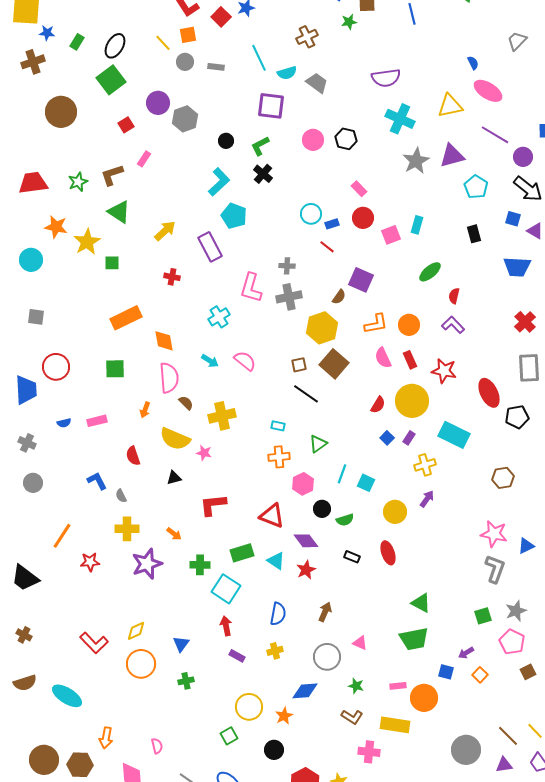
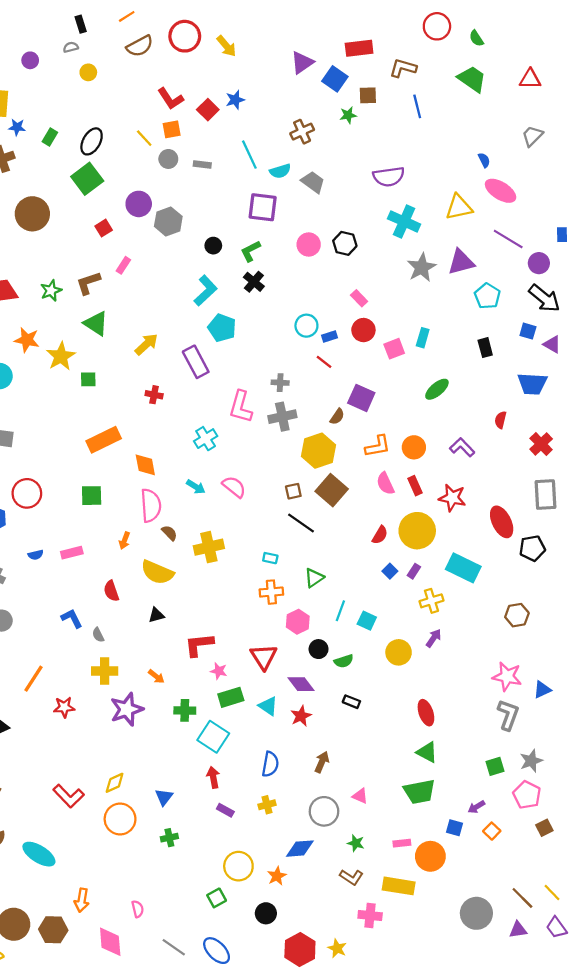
red semicircle: (454, 296) -> (501, 420), moved
pink star: (204, 453) -> (219, 671), moved
red triangle: (272, 516) -> (264, 657), turned 36
red ellipse: (388, 553) -> (426, 713), moved

